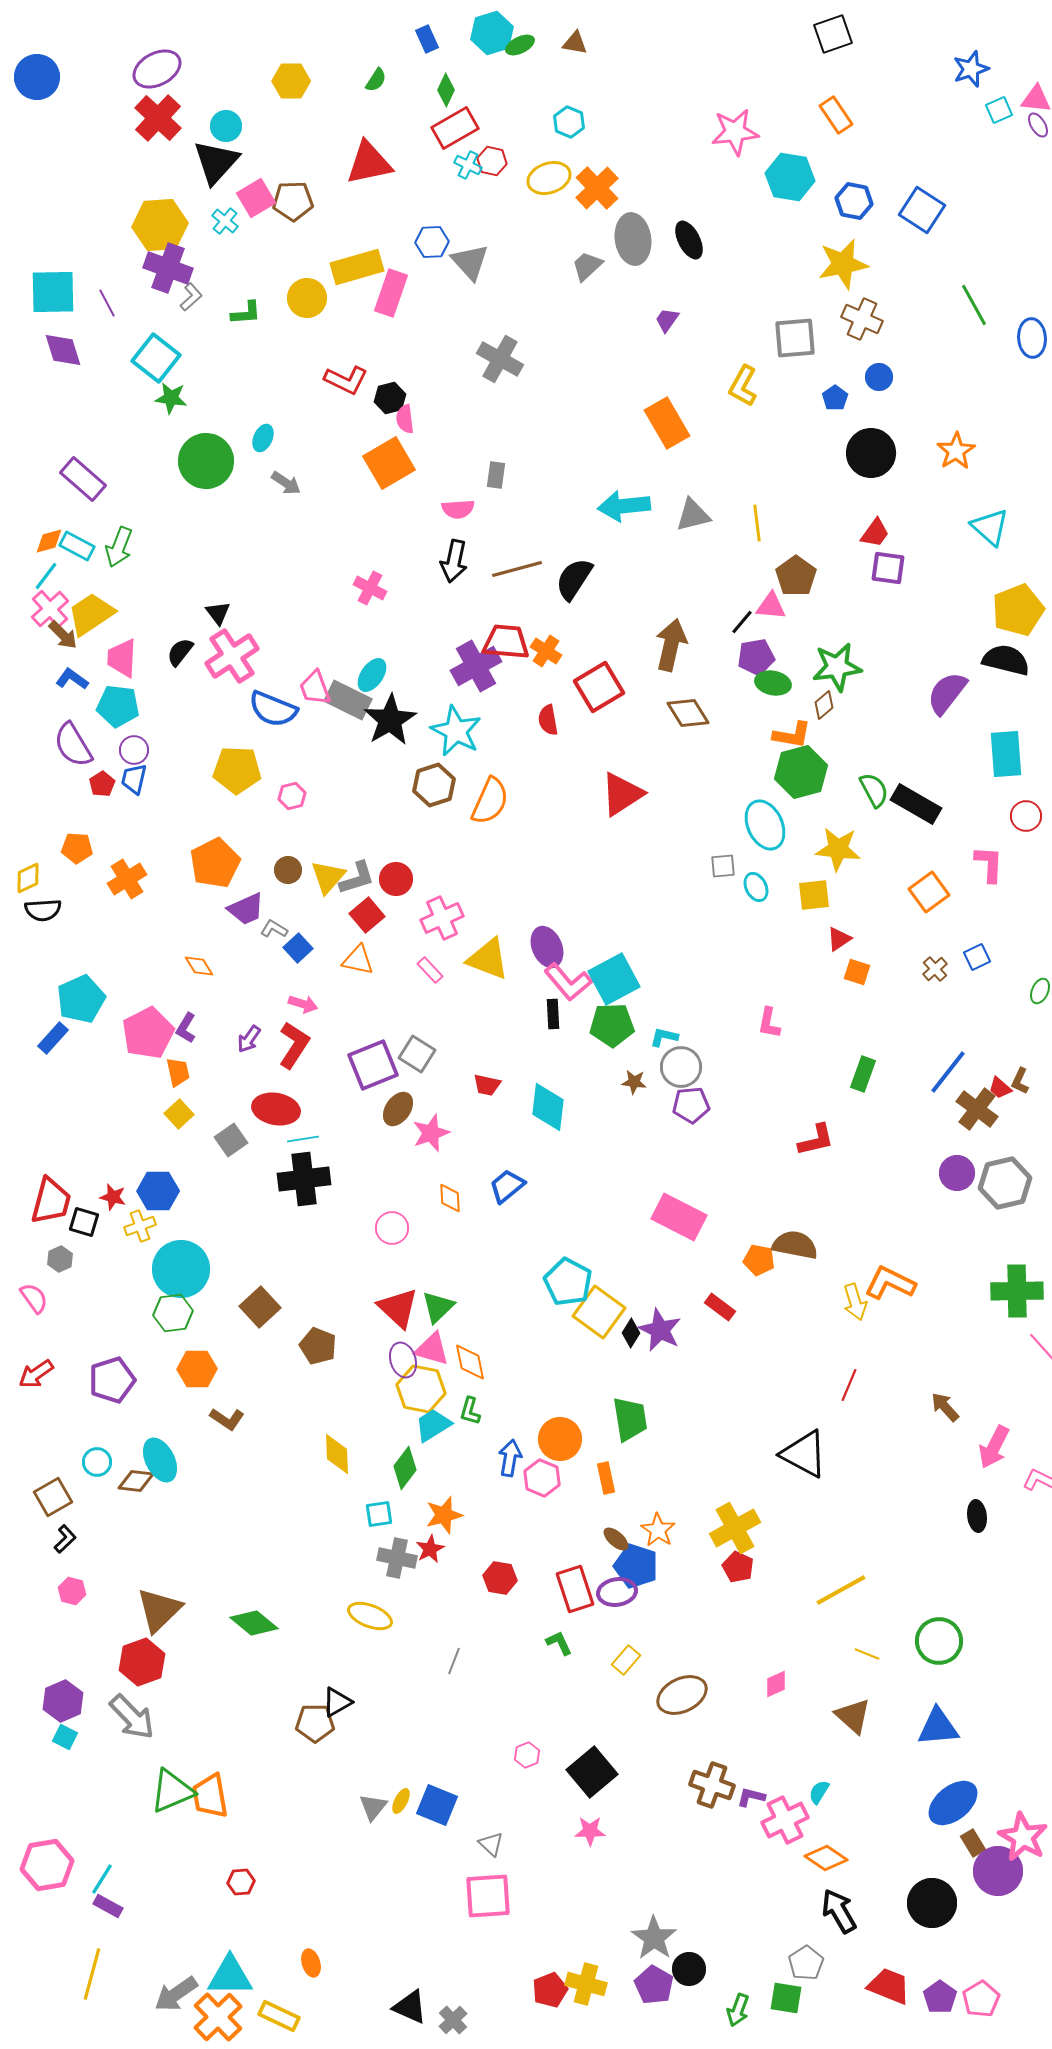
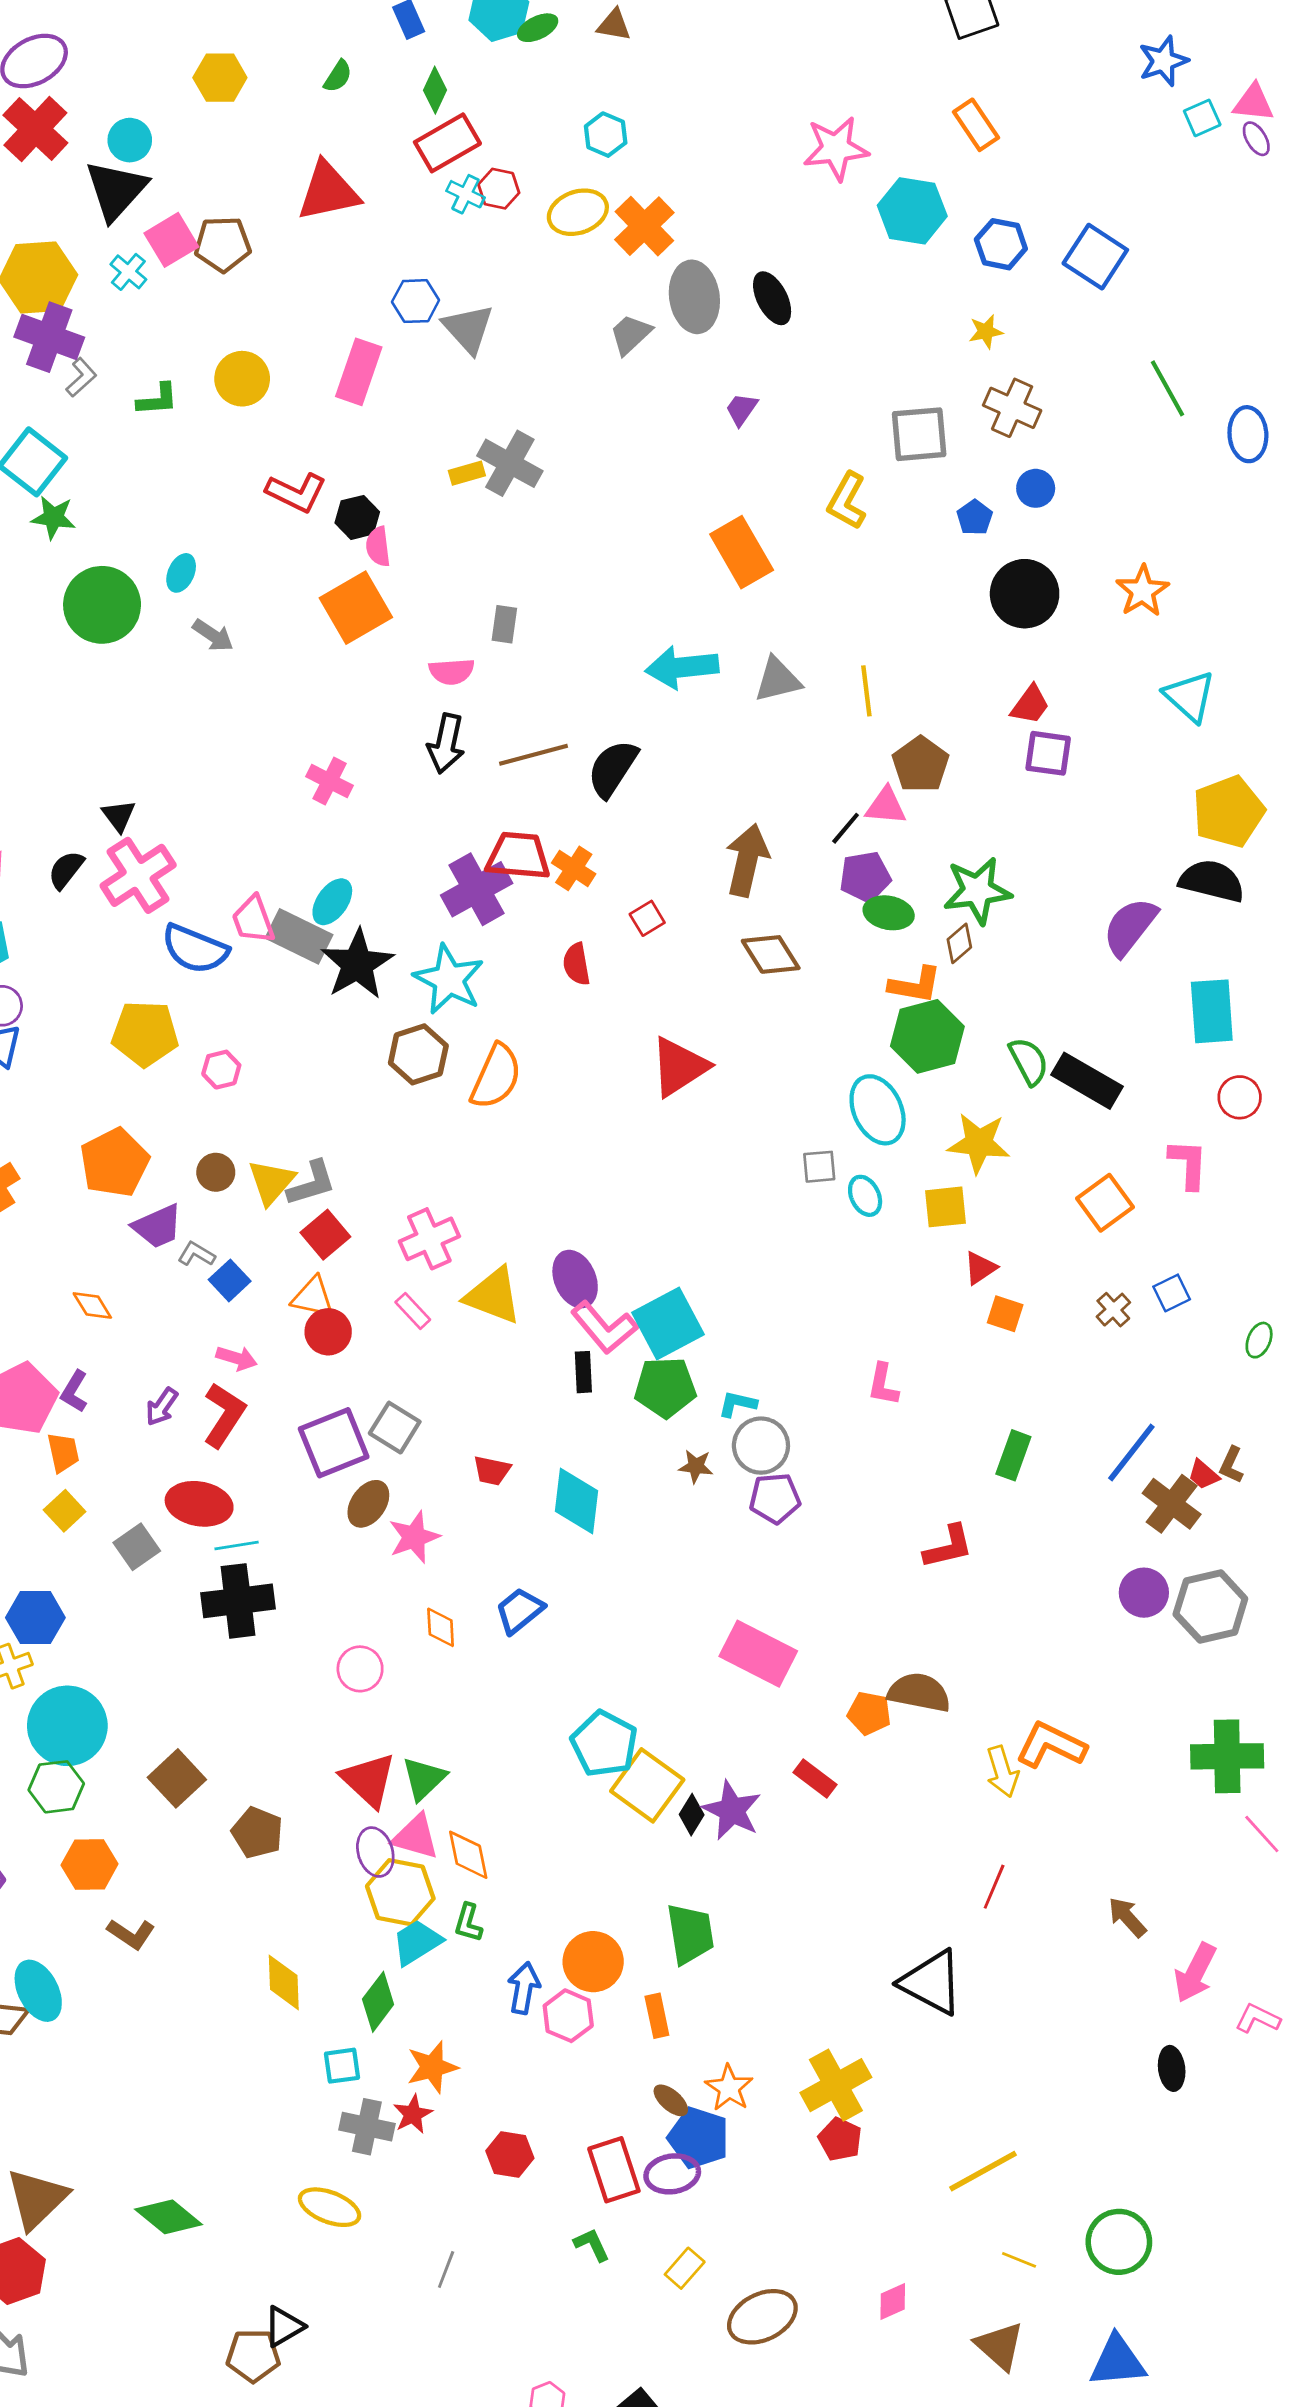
yellow star: (843, 264) -> (986, 332), size x0.5
yellow rectangle: (357, 267) -> (467, 473), moved, size x0.5
red square: (599, 687) -> (647, 918), size x0.5
red circle: (396, 879) -> (328, 1332), moved

